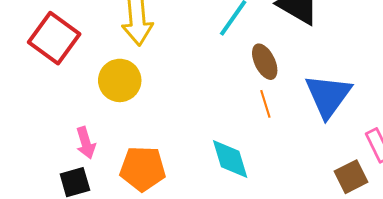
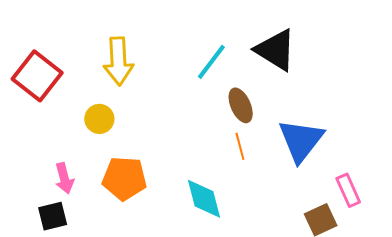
yellow circle: (120, 80) -> (99, 119), size x0.7
orange pentagon: (143, 169) -> (124, 178), moved

